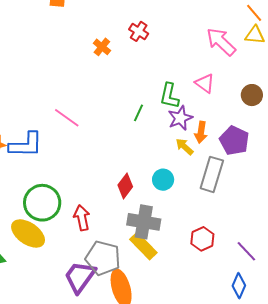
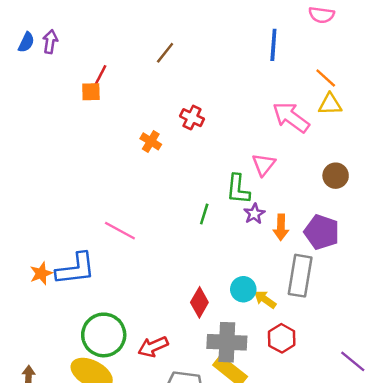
pink triangle: (205, 83) -> (264, 165), moved, turned 40
purple star: (180, 118) -> (254, 214), size x0.7
yellow arrow: (184, 147) -> (265, 299), moved
red arrow: (82, 218) -> (153, 347), turned -95
red hexagon: (202, 239) -> (282, 338), moved

